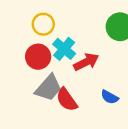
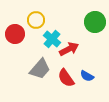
red circle: (38, 57) -> (15, 34), moved
red semicircle: (67, 100) -> (66, 78), moved

